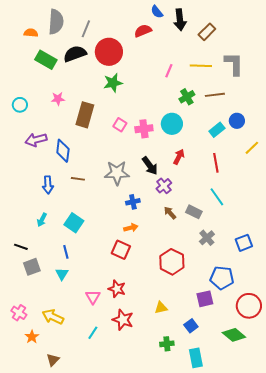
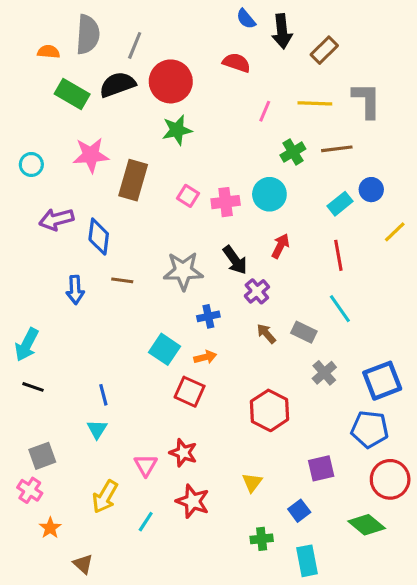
red semicircle: (143, 31) -> (237, 63), moved, turned 42
pink star: (58, 99) -> (91, 155), size x1.6
cyan arrow: (42, 220) -> (27, 345), moved, size x1.5
cyan square: (74, 223) -> (164, 349), moved
blue square: (244, 243) -> (382, 381), size x1.4
gray square: (32, 267) -> (42, 456), moved
blue pentagon: (222, 278) -> (370, 429), moved
yellow triangle: (161, 308) -> (252, 482), turned -40
yellow arrow: (53, 317) -> (105, 497), moved, turned -85
brown triangle: (53, 360) -> (83, 564), turned -32

